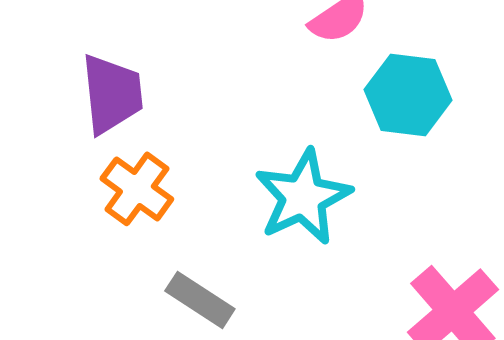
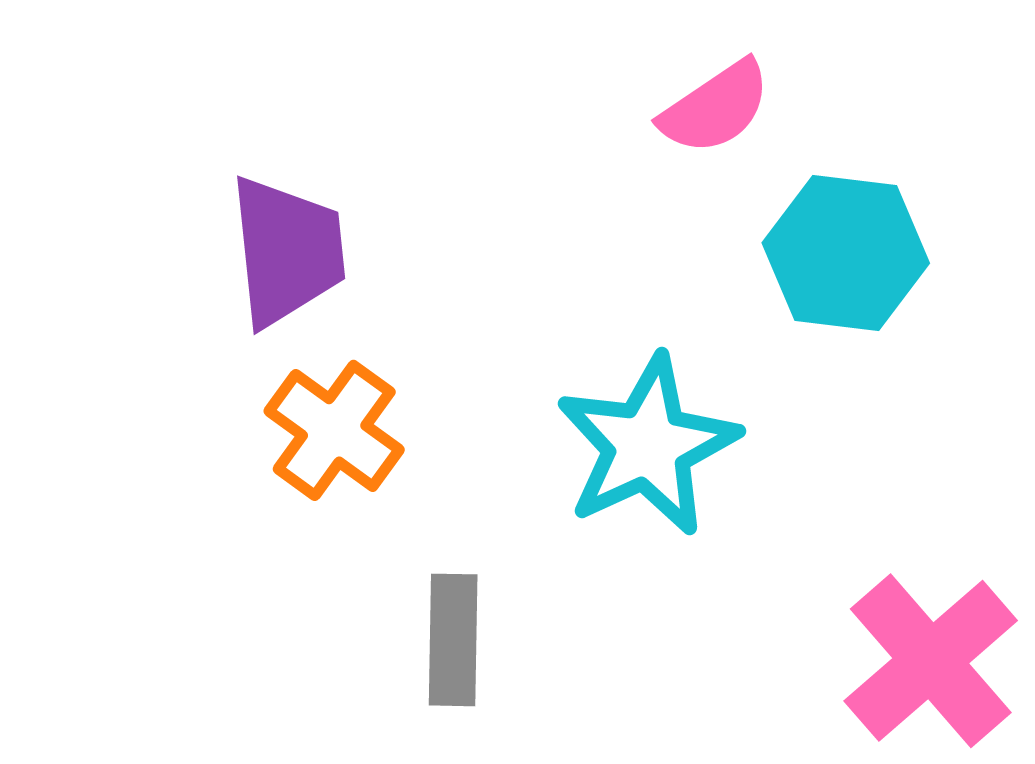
gray rectangle: (200, 300) -> (453, 640), turned 58

